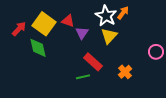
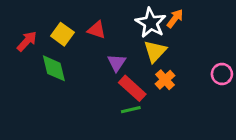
yellow square: (44, 24) -> (62, 34), size x0.7
purple triangle: (82, 33) -> (117, 63), moved
orange cross: (125, 72) -> (165, 80), moved
green line: (83, 77) -> (131, 110), moved

